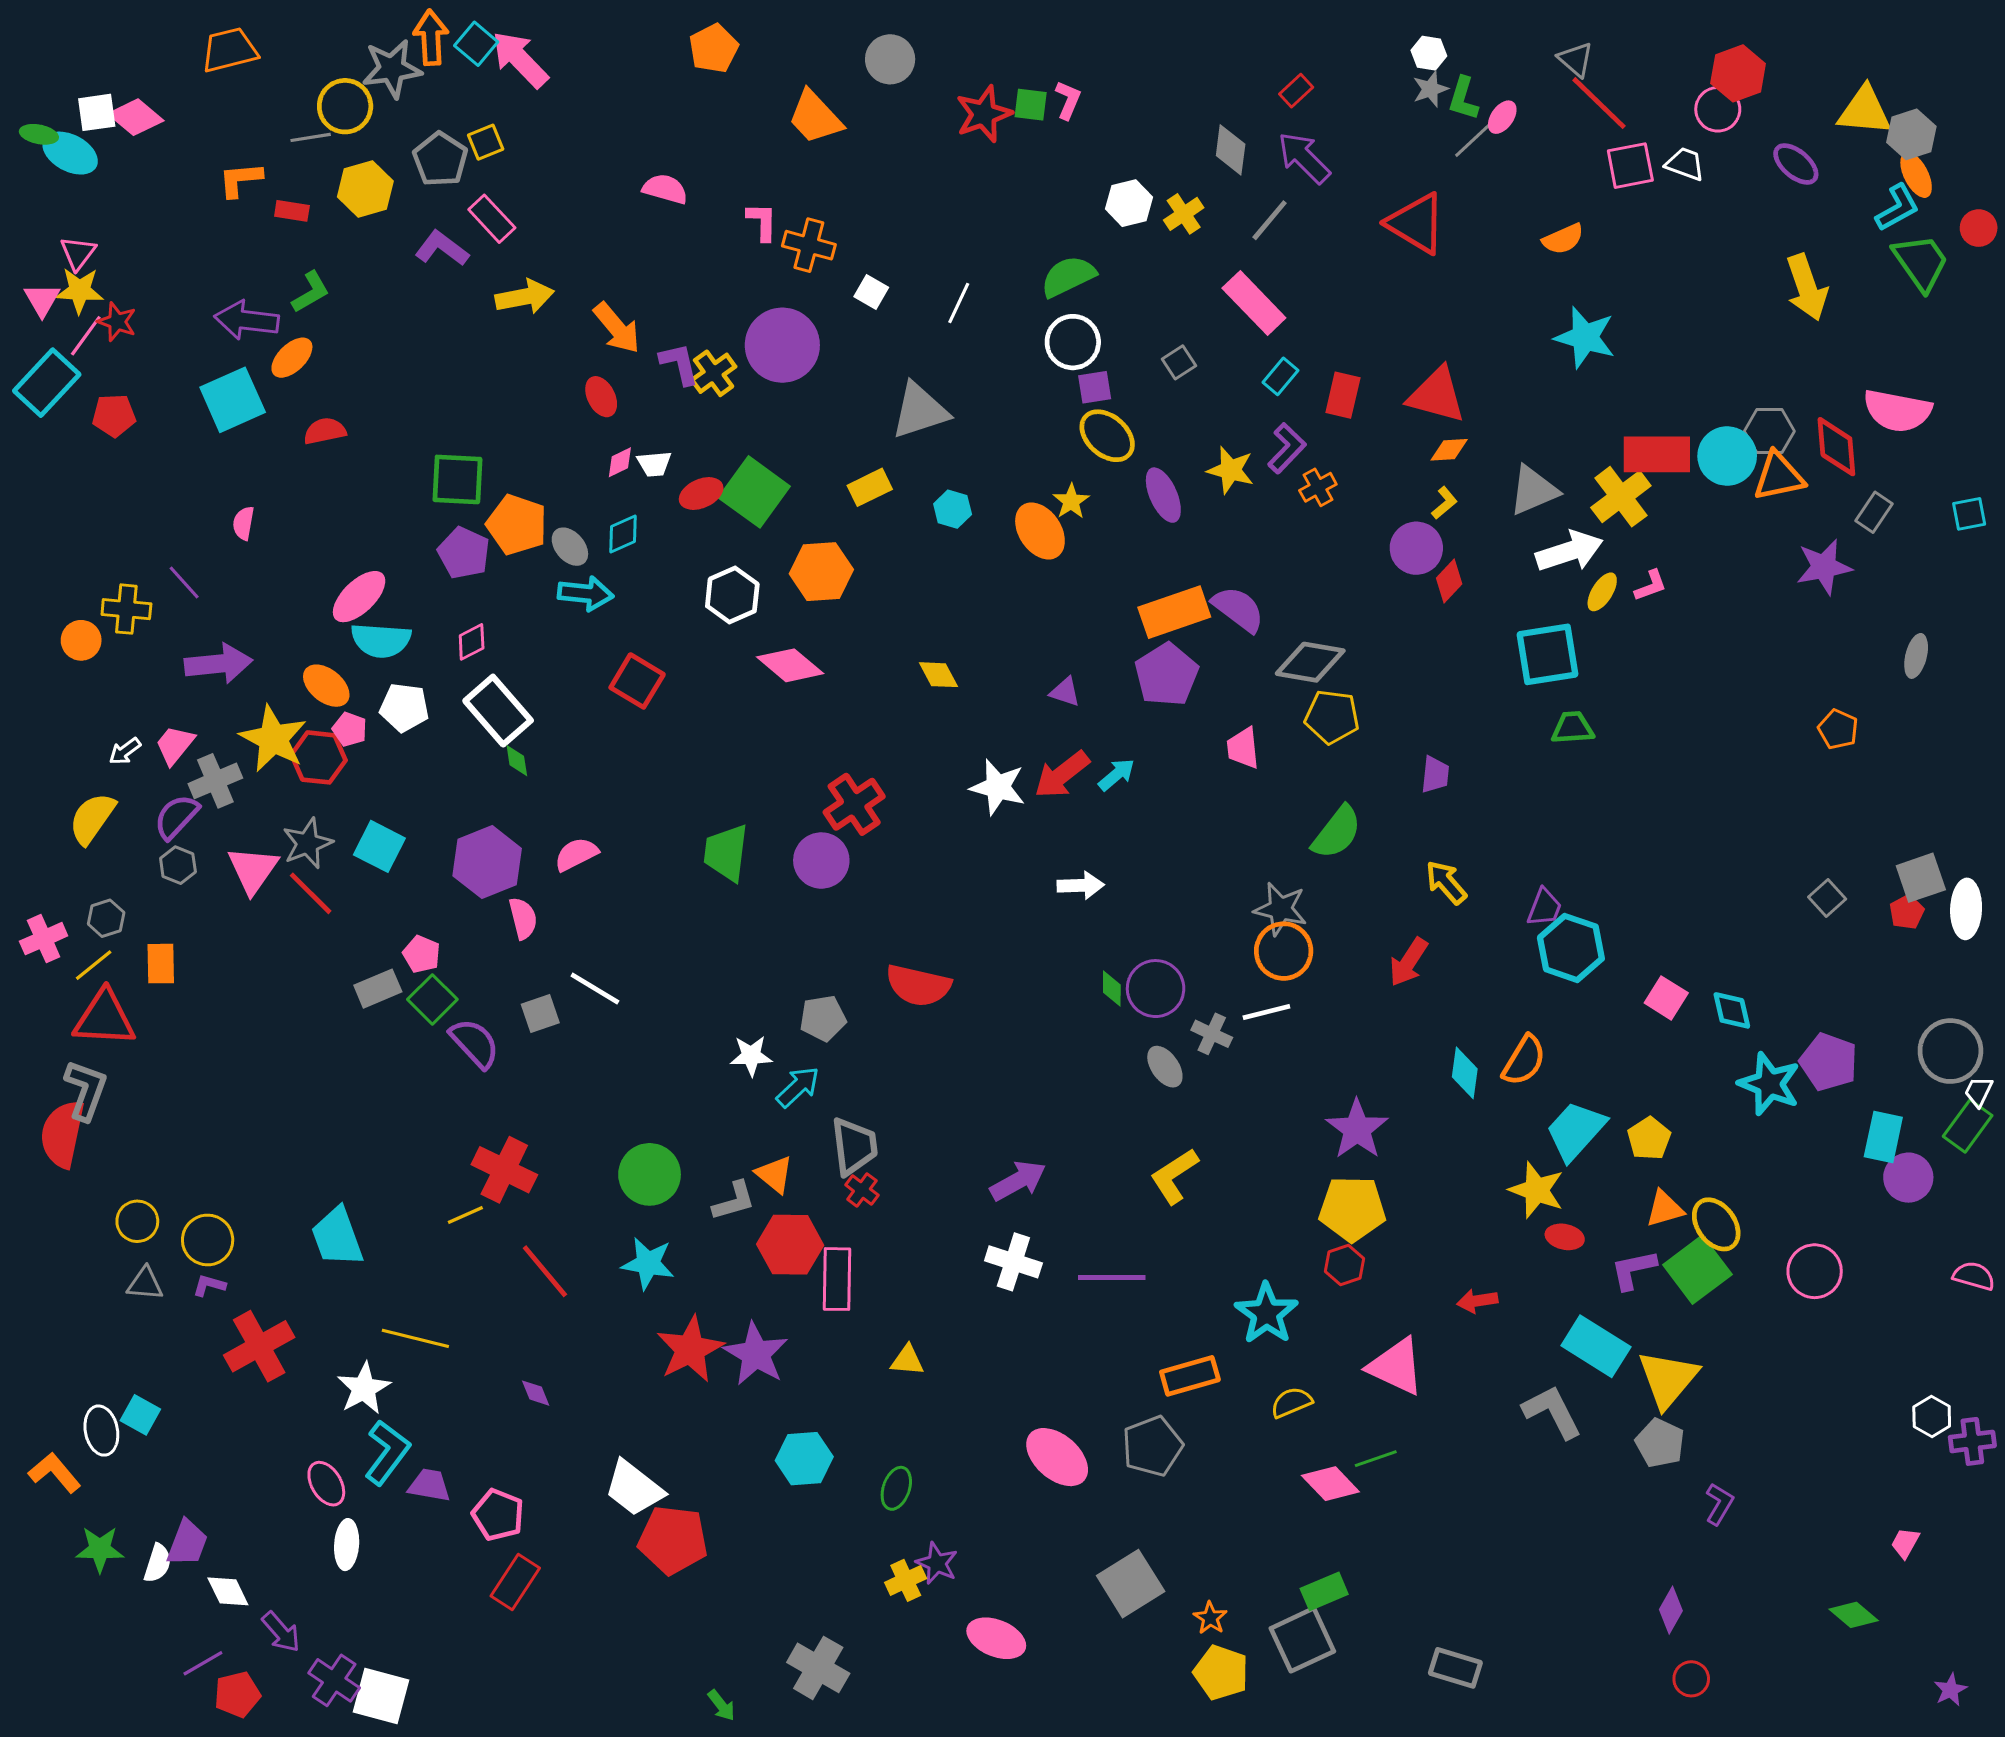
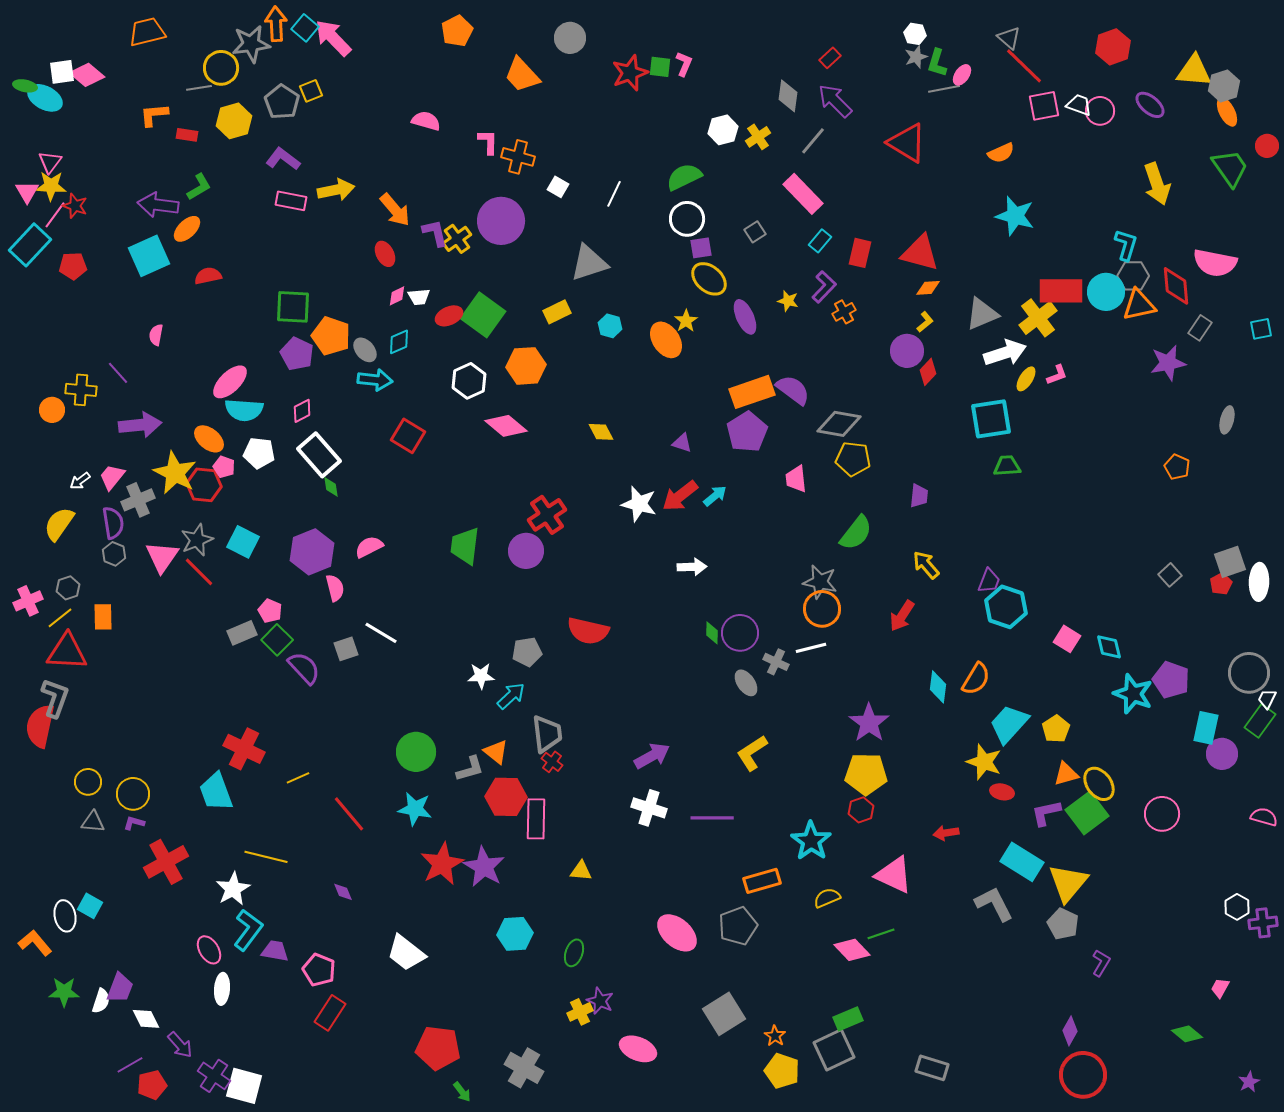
pink circle: (1718, 109) -> (1100, 111), moved
gray line: (1474, 139) -> (944, 89), turned 32
cyan L-shape: (1897, 208) -> (1126, 245), moved, turned -44
pink rectangle: (492, 219) -> (291, 201), moved, turned -36
yellow star: (1231, 470) -> (788, 301), size x0.7
purple semicircle: (176, 817) -> (113, 523), turned 128
red cross: (504, 1170) -> (244, 749), moved
red pentagon: (673, 1540) -> (438, 1048), moved
red circle: (1691, 1679) -> (1083, 1075), size x2.0

